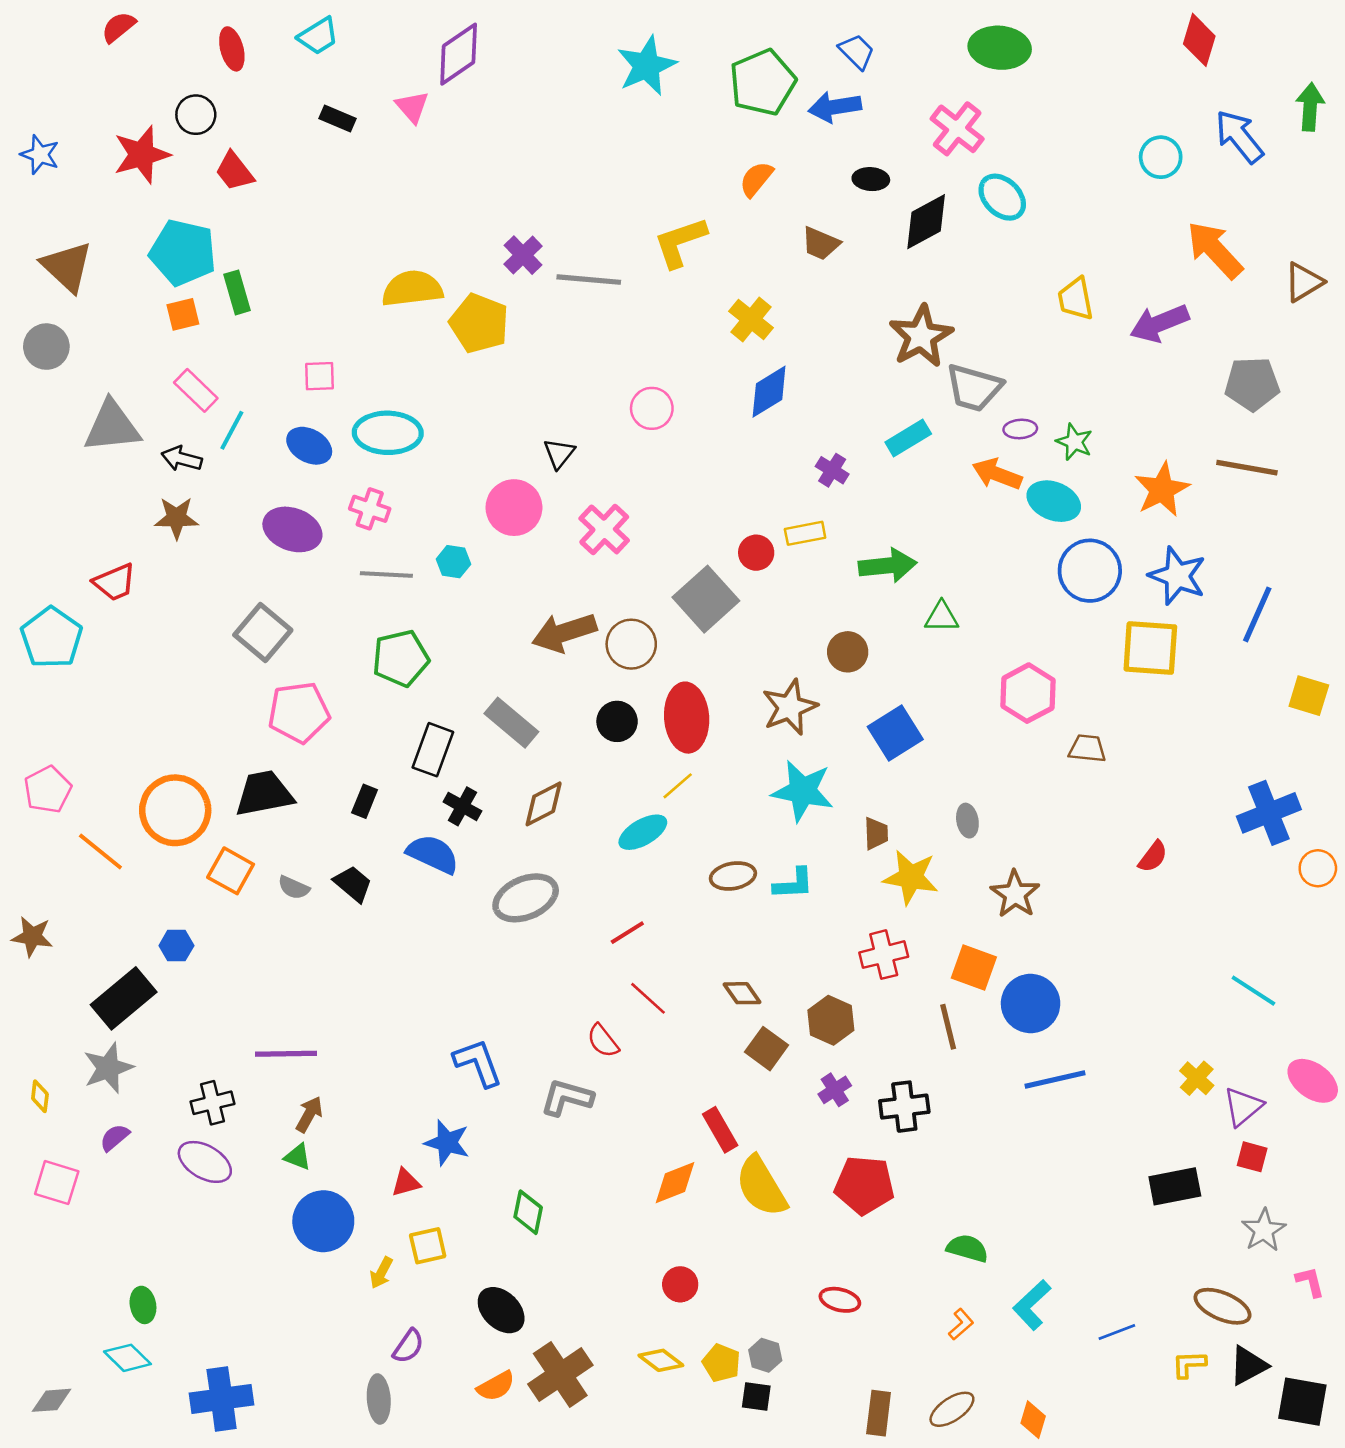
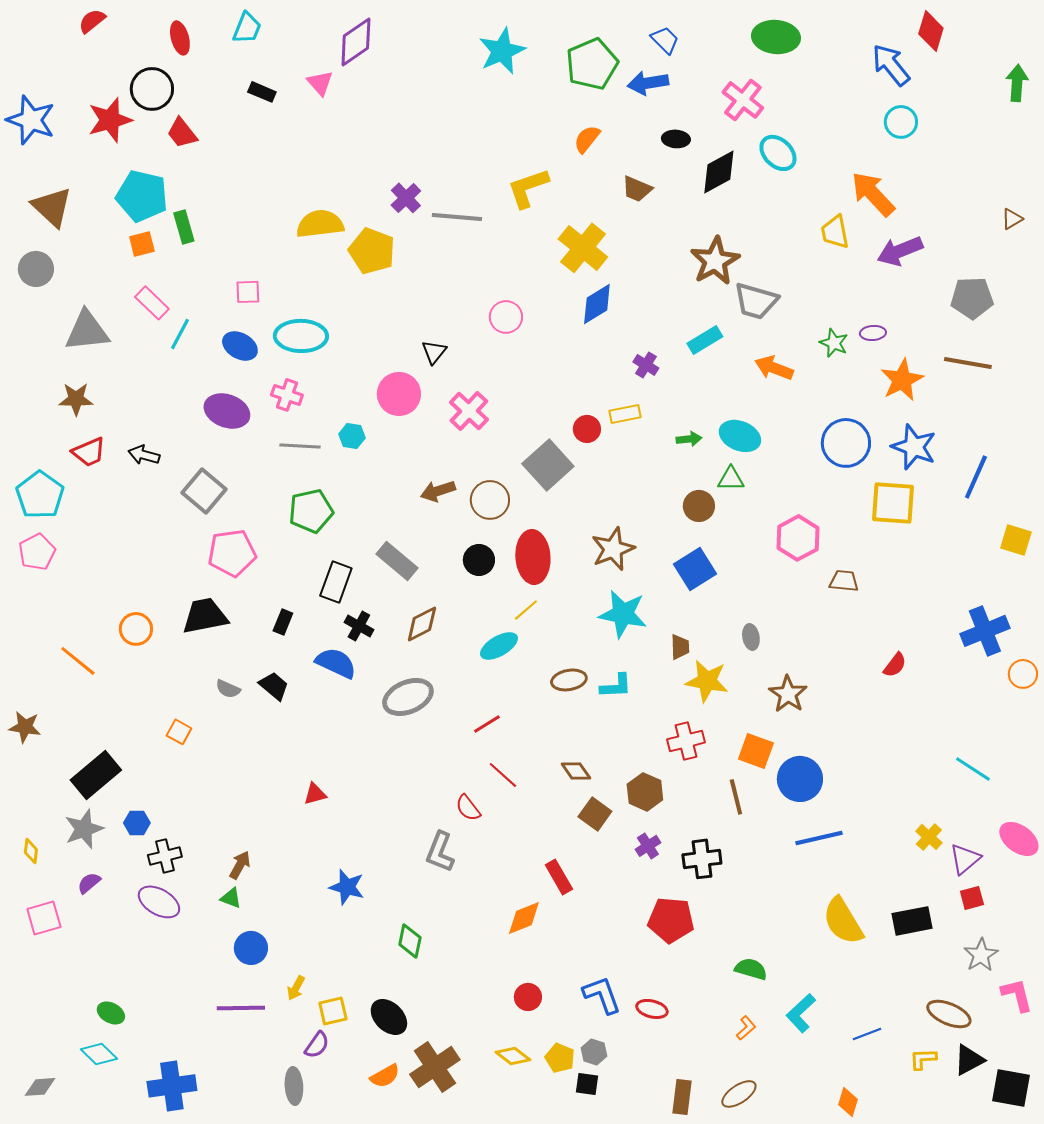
cyan trapezoid: (318, 36) -> (247, 28), turned -36
black circle: (196, 115) -> (152, 89), size x1.4
blue arrow: (1239, 137) -> (891, 65), moved
blue star: (40, 155) -> (31, 120), size x1.6
orange arrow: (1215, 250) -> (873, 194), moved
brown triangle: (1304, 282) -> (1012, 219), size x0.7
yellow cross: (751, 319) -> (583, 248), size x1.4
purple ellipse: (1020, 429) -> (873, 333), moved
black arrow: (182, 459) -> (144, 455), moved
cyan ellipse: (1054, 501) -> (740, 436), moved
brown star: (176, 518) -> (76, 399), moved
green arrow: (888, 566) -> (689, 439), size x0.6
brown arrow: (564, 633) -> (438, 491), size x0.7
brown circle: (848, 652) -> (699, 506), moved
pink pentagon: (48, 790) -> (37, 552), moved
orange circle: (175, 810) -> (136, 629), size x0.6
orange square: (231, 871) -> (179, 732), moved, size x0.7
blue hexagon: (176, 946) -> (137, 823), moved
purple line: (286, 1054) -> (241, 1008), moved
blue L-shape: (478, 1063) -> (602, 995), moved
gray L-shape: (567, 1098) -> (440, 852), turned -84
red square: (1252, 1157) -> (972, 898), turned -30
pink square: (57, 1183) -> (44, 918), turned -33
red triangle: (406, 1183) -> (315, 794), moved
yellow semicircle: (761, 1186) -> (843, 921), moved
blue circle: (323, 1221) -> (251, 948), size x0.7
yellow square: (428, 1246) -> (333, 1011), moved
pink L-shape: (1310, 1282) -> (1017, 995), size x1.4
green ellipse: (143, 1305) -> (111, 1013), turned -52
orange diamond: (1033, 1420) -> (848, 1102), moved

